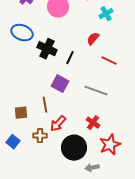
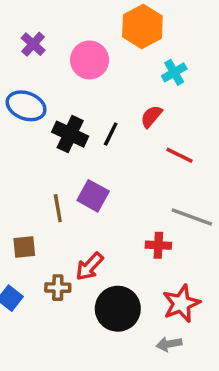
black line: (70, 58) -> (111, 134), moved
gray line: (96, 91) -> (192, 217), moved
brown line: (45, 105) -> (58, 208), moved
red cross: (93, 123) -> (158, 245), moved, turned -32
gray arrow: (92, 168) -> (169, 344), moved

